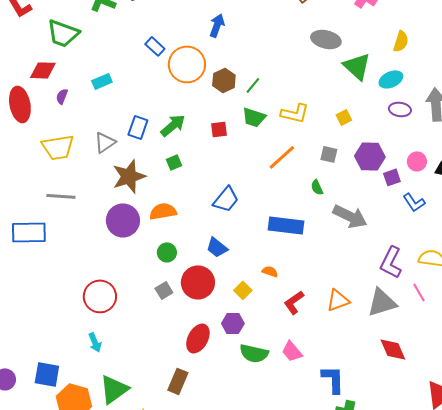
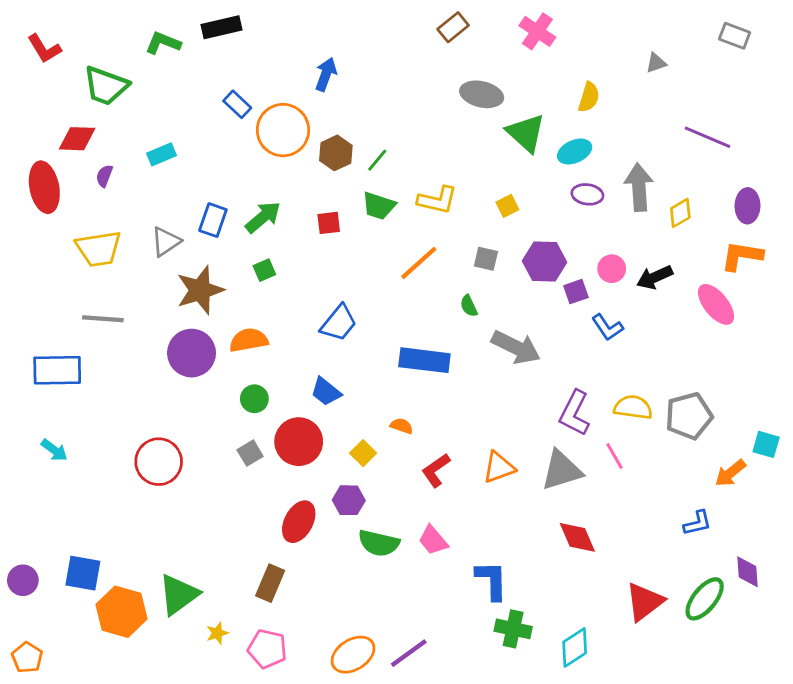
cyan arrow: (95, 342) -> (54, 450), moved, turned -30

